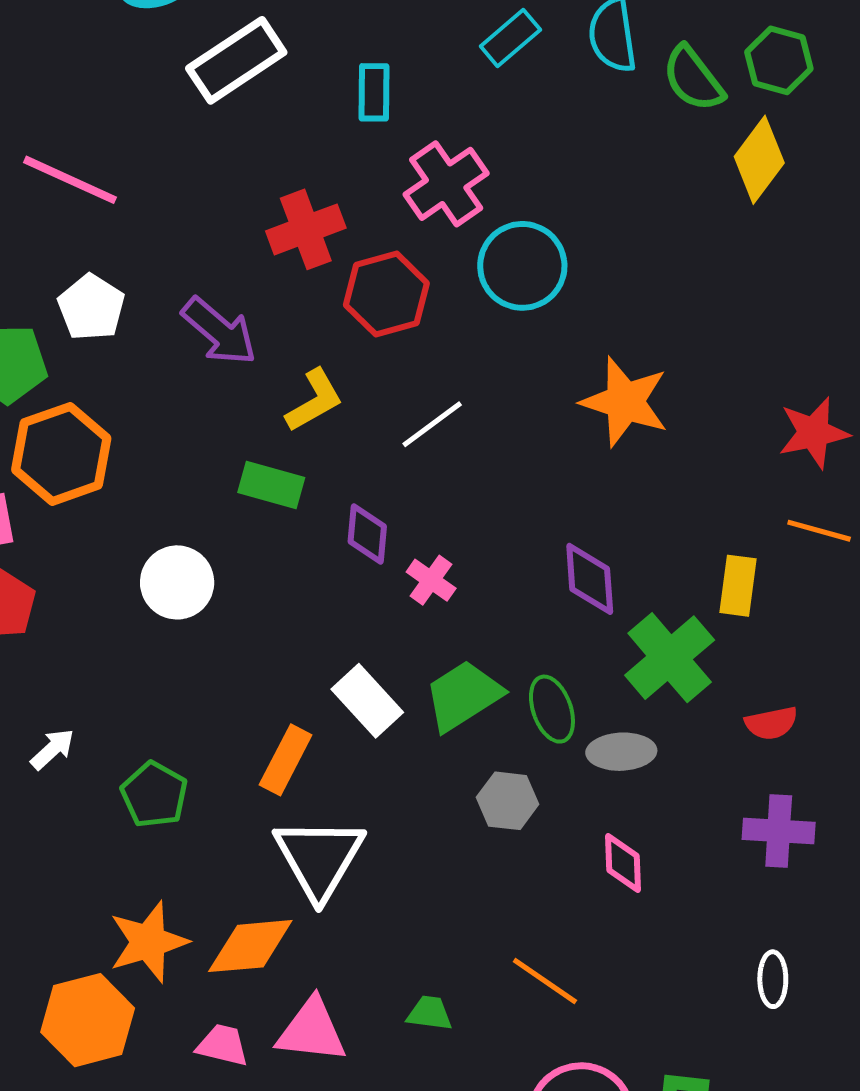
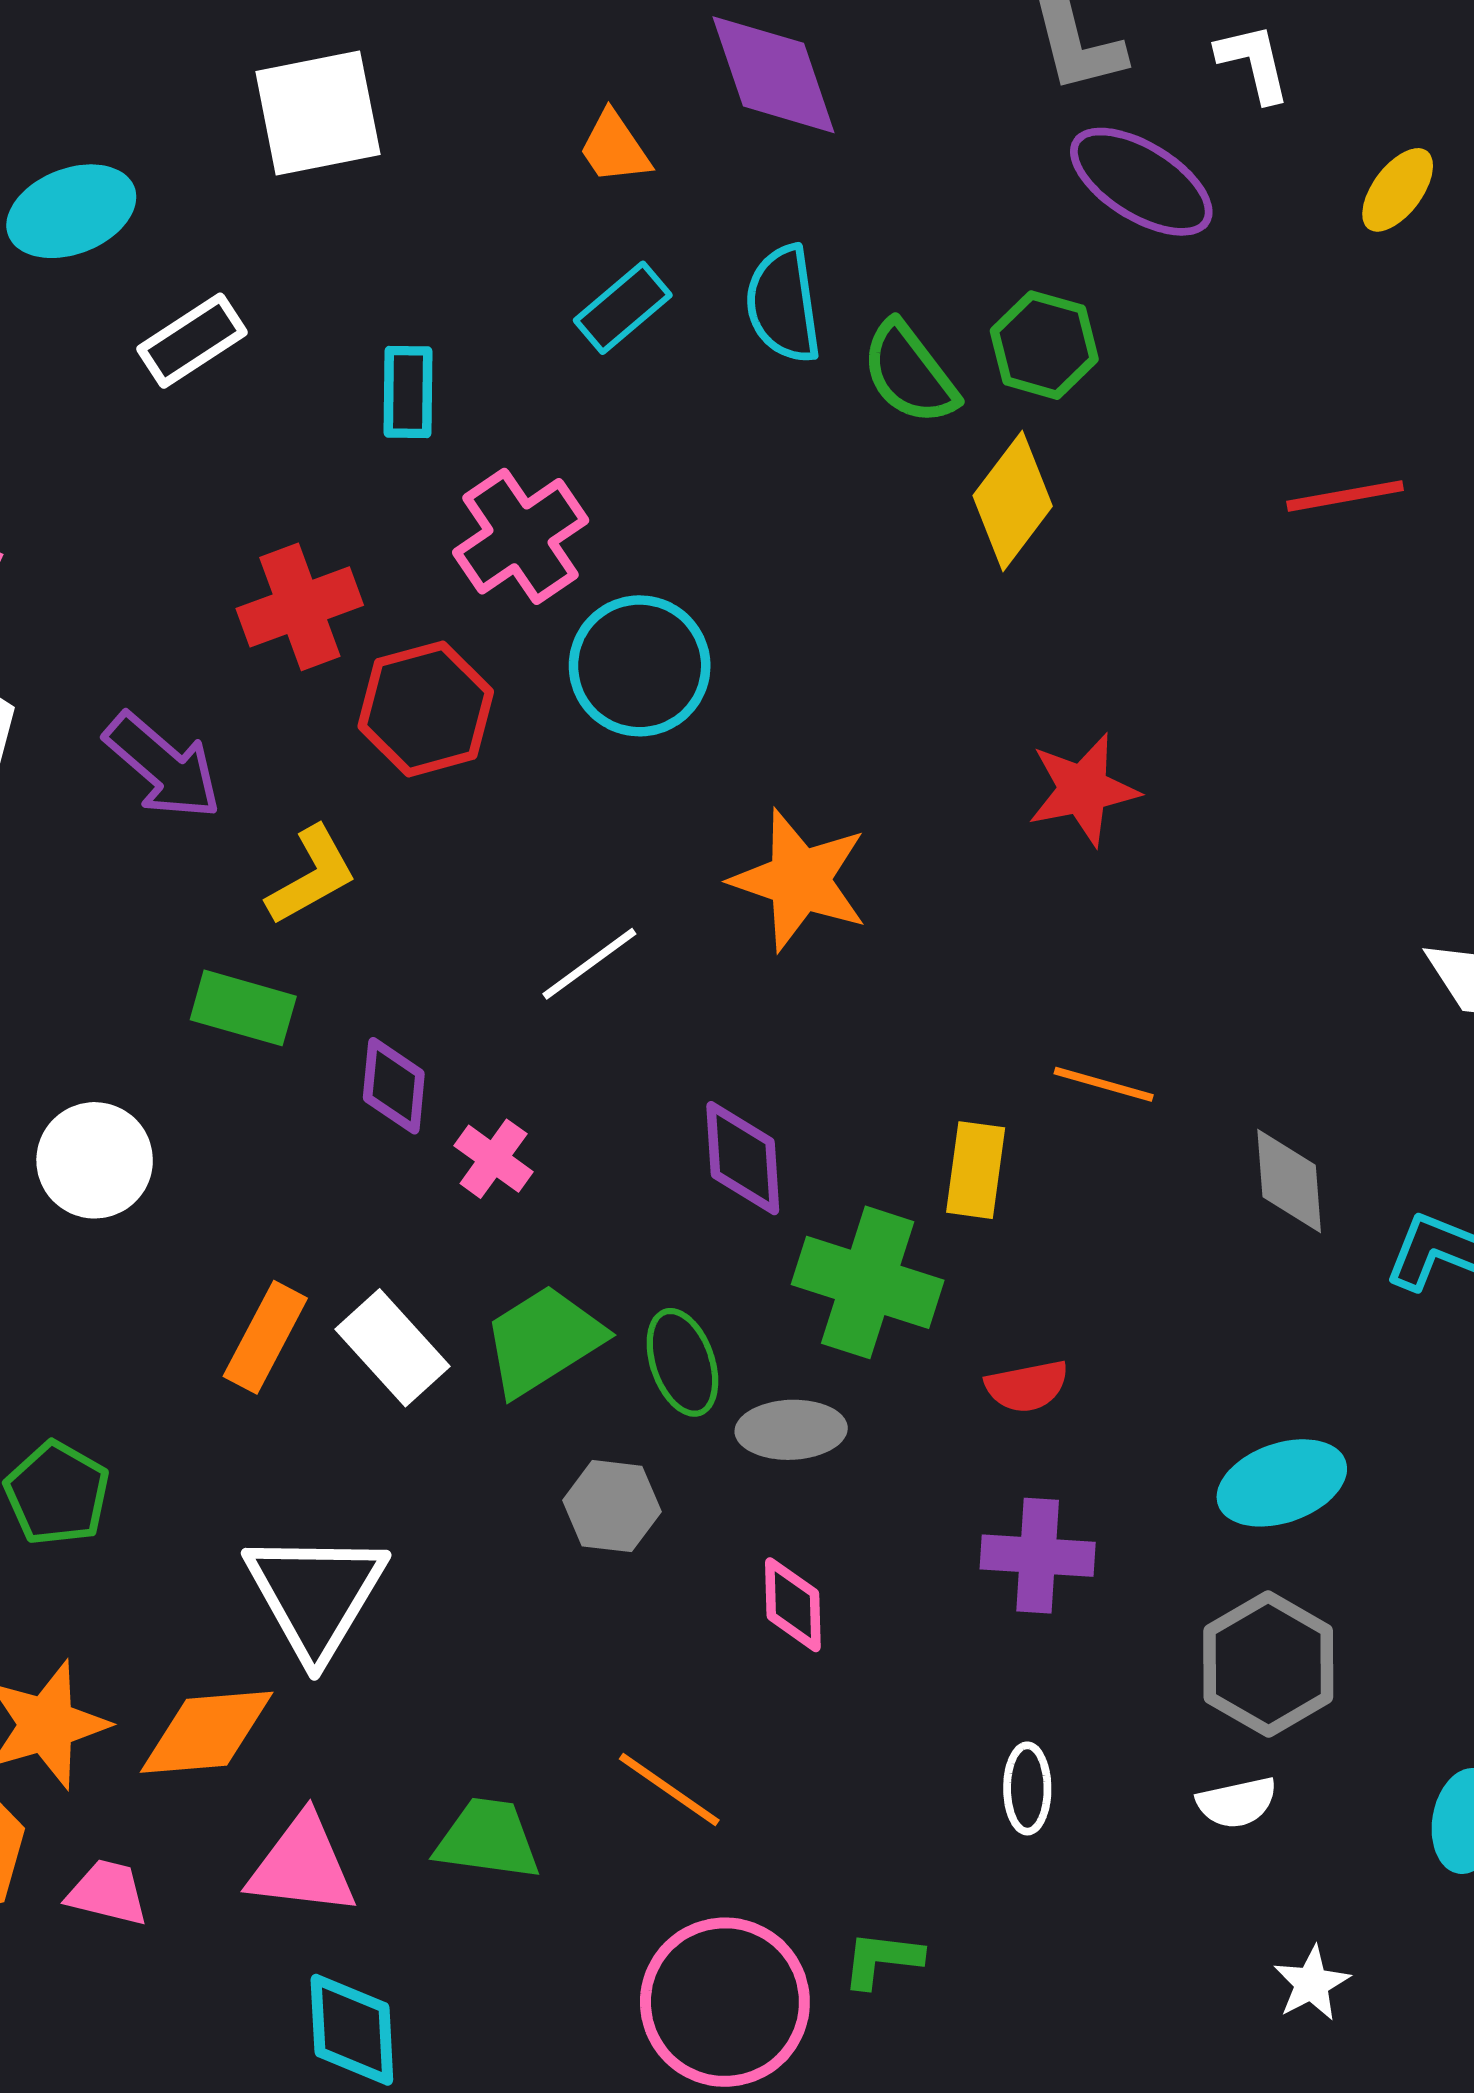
white rectangle: (236, 60) -> (192, 341), size x0.7
white line: (432, 424) -> (589, 964), moved
red star: (814, 433) -> (1083, 790), moved
green cross: (670, 658) -> (868, 1282), turned -32
orange rectangle: (286, 760) -> (265, 1337), moved
green trapezoid: (430, 1013) -> (488, 1839), size x1.5
pink trapezoid: (223, 1045) -> (108, 1893), moved

